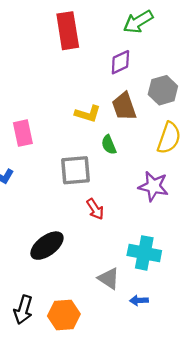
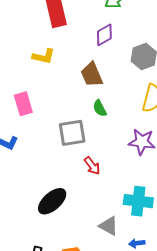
brown trapezoid: (124, 106) -> (92, 75), moved
yellow L-shape: (88, 114) -> (44, 56), moved

